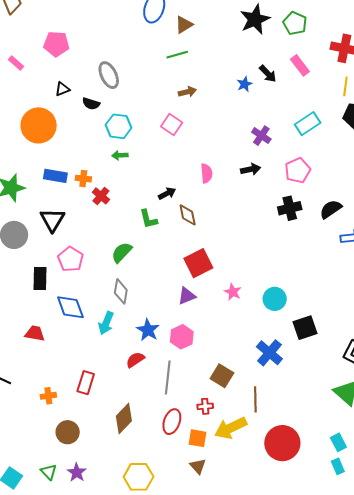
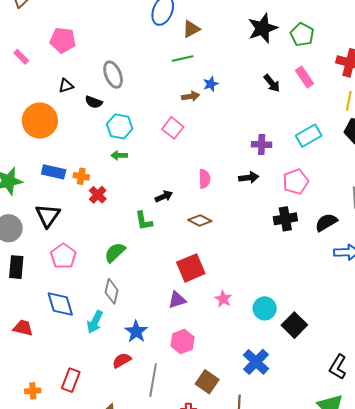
blue star: (245, 84) -> (211, 84), moved
purple cross: (261, 136) -> (262, 145), turned -36
brown diamond: (188, 215) -> (200, 221), moved, turned -55
black rectangle: (40, 279) -> (16, 267), moved
black square: (305, 328) -> (294, 325), moved, turned -30
pink hexagon: (182, 337) -> (182, 342), moved

